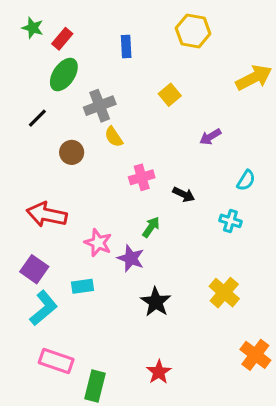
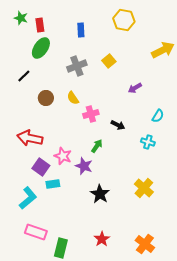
red rectangle: (62, 39) -> (40, 25), turned -48
gray cross: (100, 106) -> (77, 66), moved
yellow semicircle: (114, 137) -> (73, 98), moved
purple square: (34, 269) -> (41, 167), moved
orange cross: (255, 355) -> (145, 244), moved

